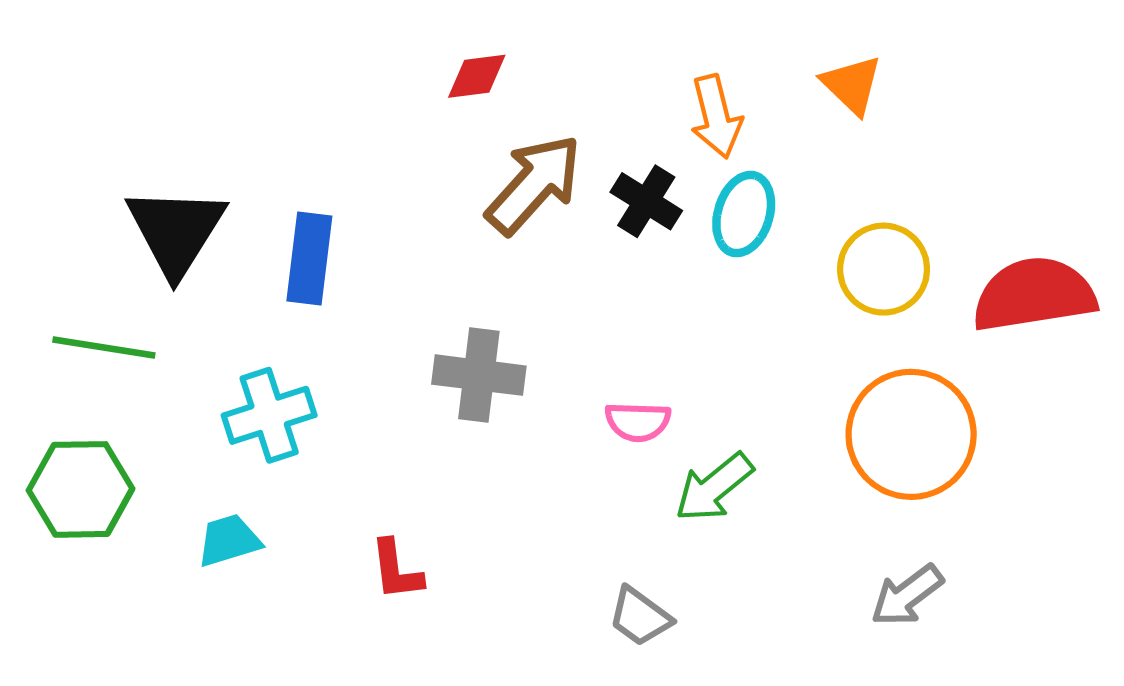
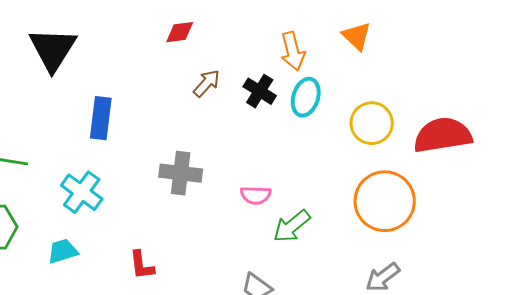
brown arrow: (534, 184) -> (207, 83), size x0.6
black triangle: (176, 231) -> (53, 49), moved
cyan cross: (269, 415) -> (82, 192), turned -36

